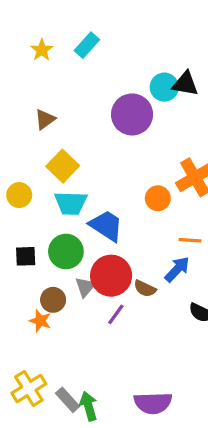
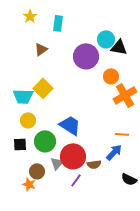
cyan rectangle: (87, 45) -> (58, 23), moved, turned -35
black triangle: (185, 84) -> (119, 47), moved
brown triangle: (45, 119) -> (41, 49), moved
yellow circle: (19, 195) -> (28, 120), moved
orange circle: (158, 198) -> (111, 76), moved
cyan trapezoid: (71, 203) -> (23, 96), moved
brown semicircle: (145, 289) -> (94, 164), turned -32

